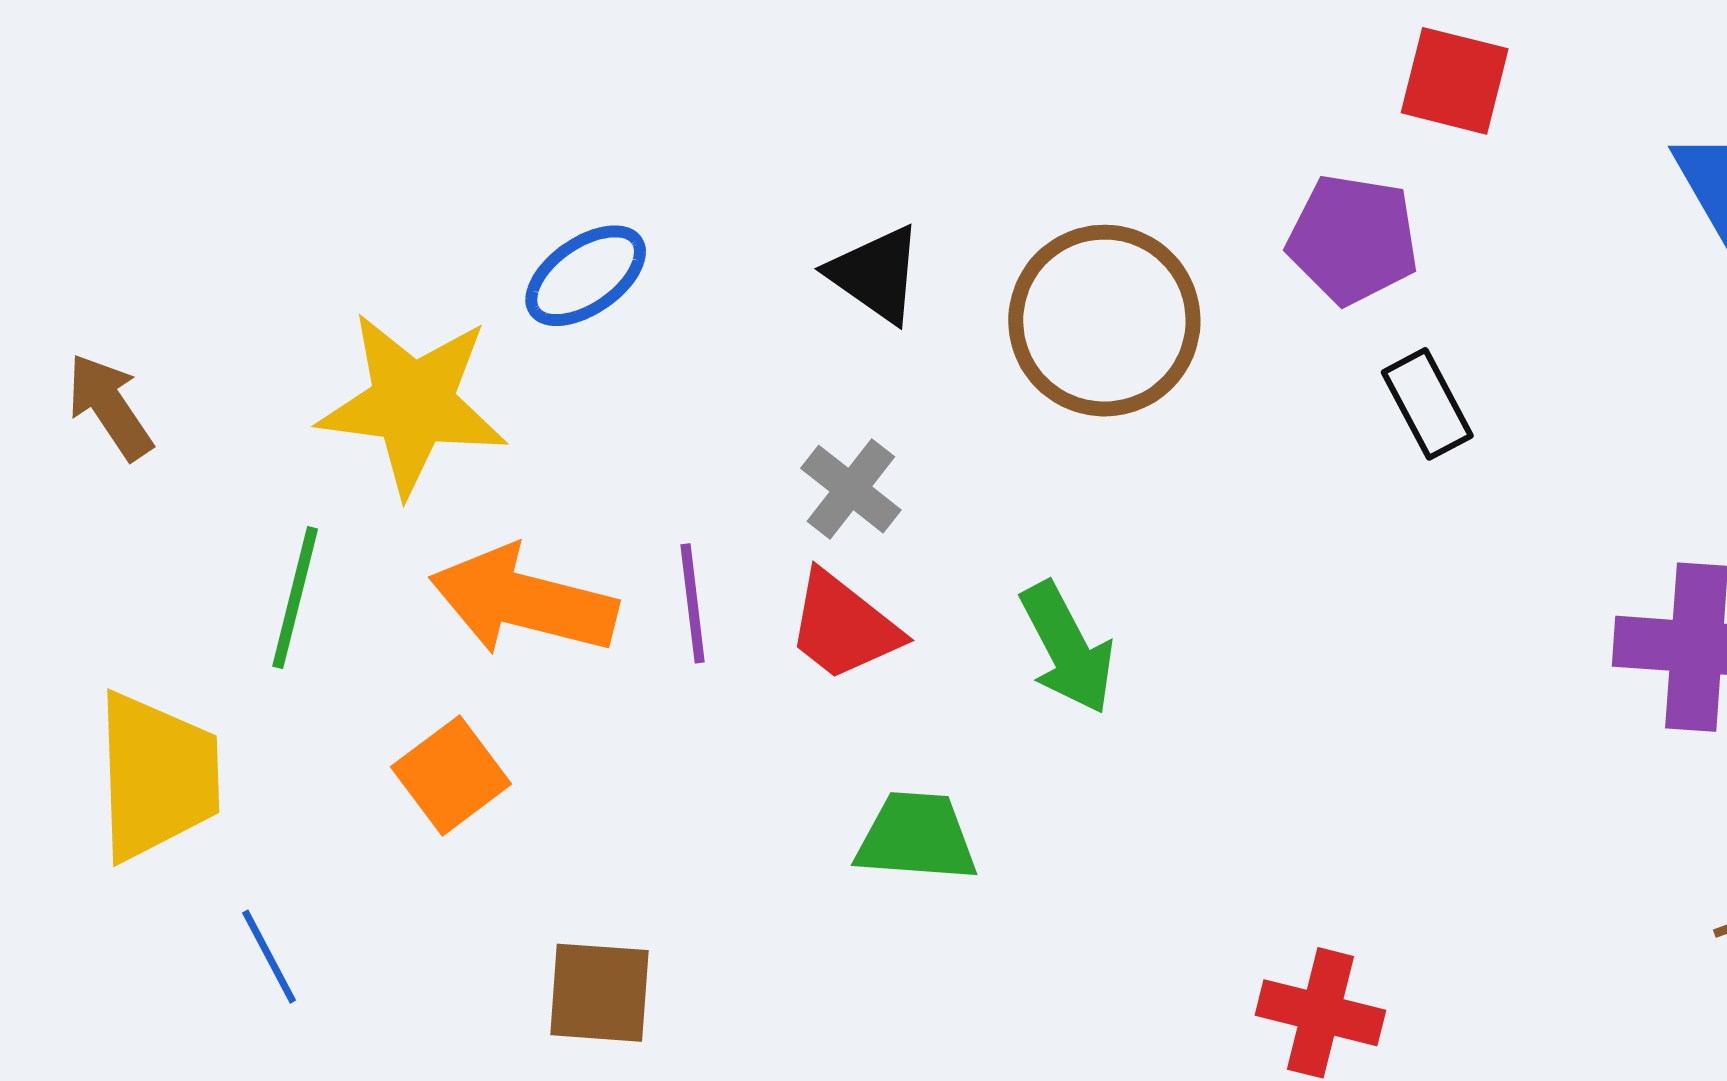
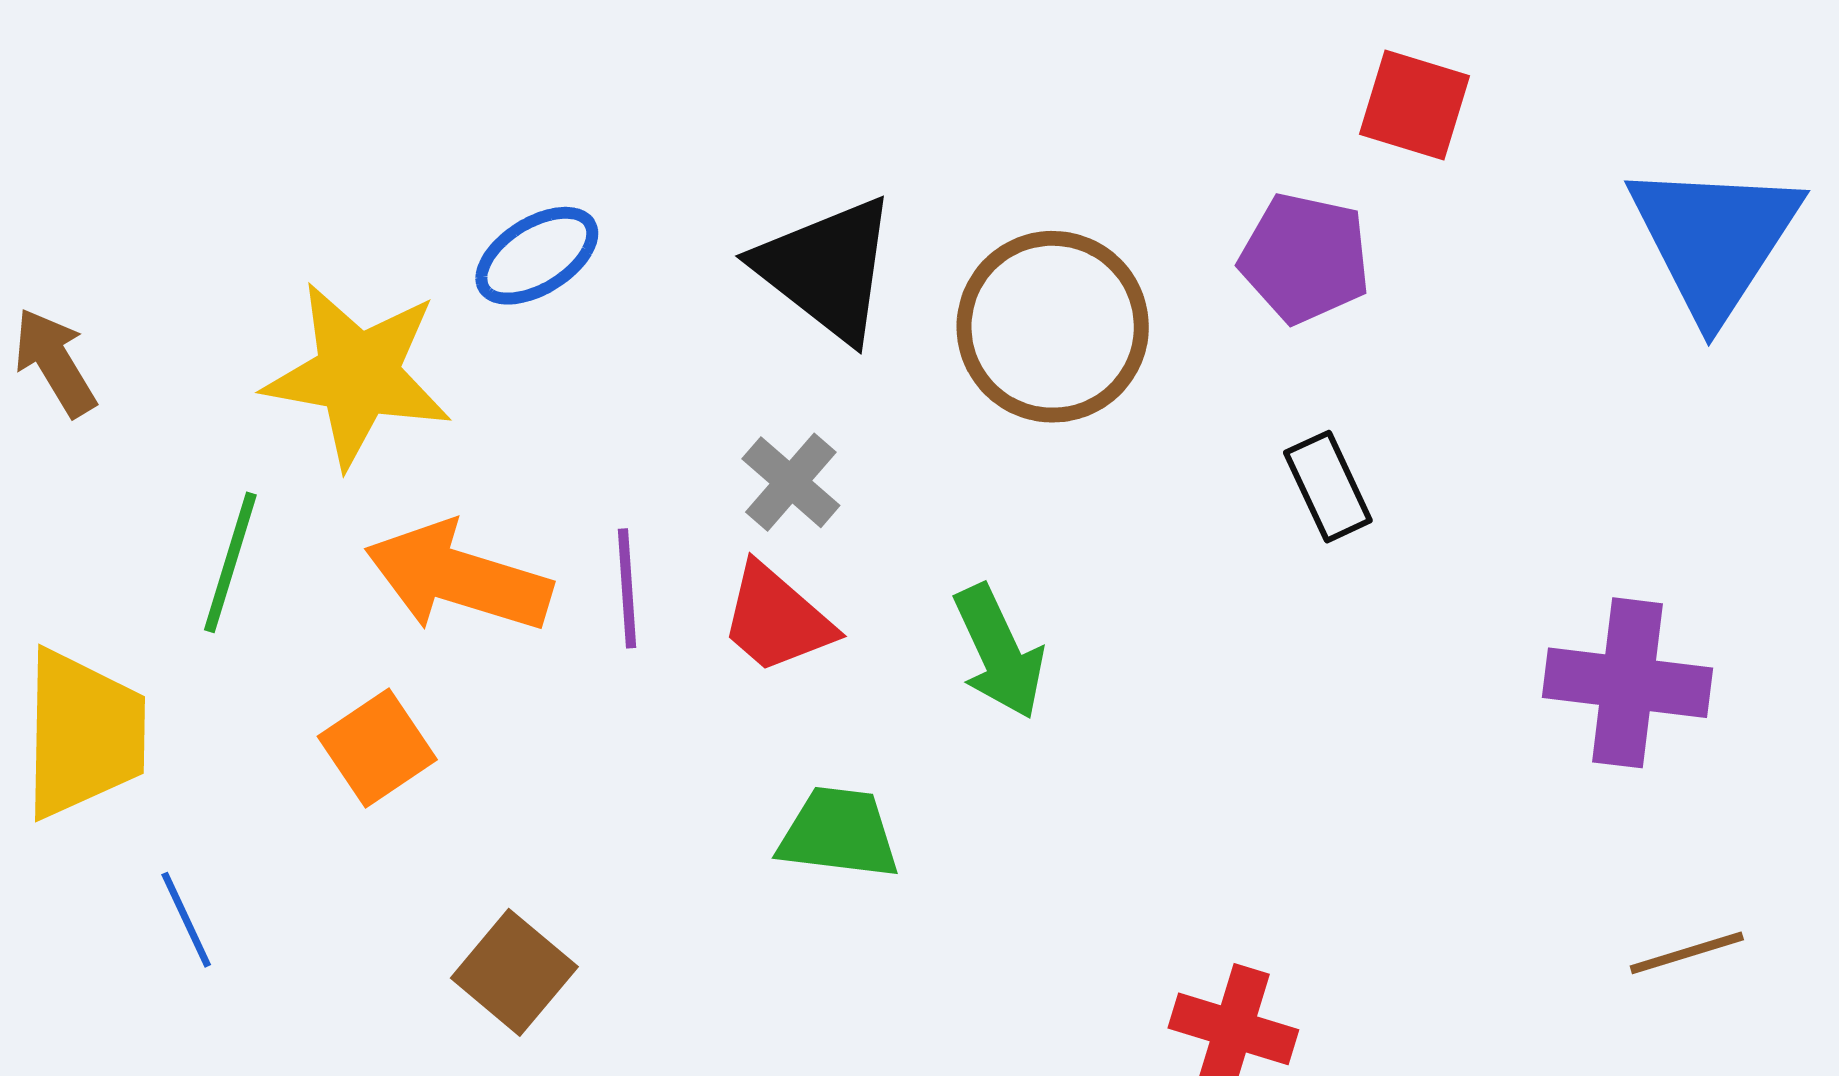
black triangle: (876, 274) -> (827, 269), size x1.5
black rectangle: (1427, 404) -> (1328, 487), moved
brown square: (599, 993) -> (514, 972), turned 33

